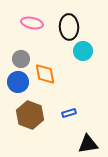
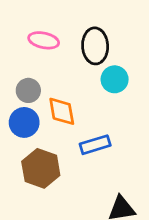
blue rectangle: (69, 113) -> (95, 145), moved, size x1.5

